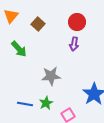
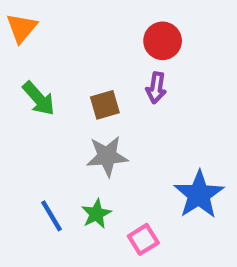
brown square: (38, 24) -> (105, 105), moved, turned 32
blue line: (25, 104) -> (52, 216), turned 49

